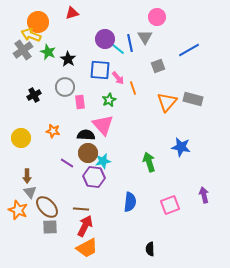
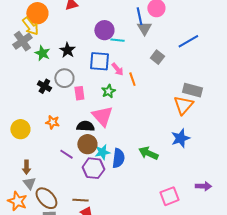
yellow arrow: (31, 35) -> (30, 26), turned -150
blue line: (130, 43) -> (139, 16), moved
cyan line: (118, 49) -> (117, 40), turned -32
green star: (48, 52) -> (42, 53), moved
gray square: (158, 66) -> (157, 57), turned -32
black cross: (34, 95) -> (44, 86), moved, turned -32
orange triangle: (167, 102) -> (183, 105), moved
blue star: (181, 147) -> (180, 138), turned -30
green arrow: (149, 162) -> (148, 153), turned -48
purple arrow: (204, 195) -> (203, 186), turned 105
blue semicircle: (130, 202) -> (118, 158), moved

